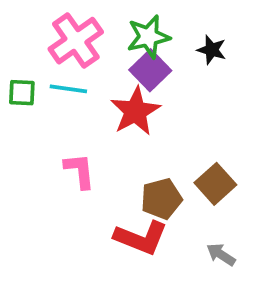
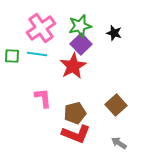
brown pentagon: (161, 199) -> (75, 113), moved

